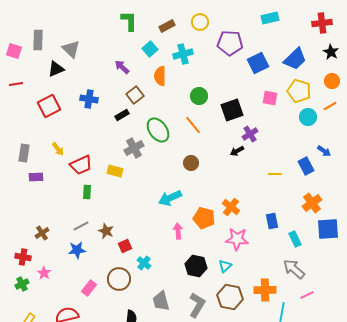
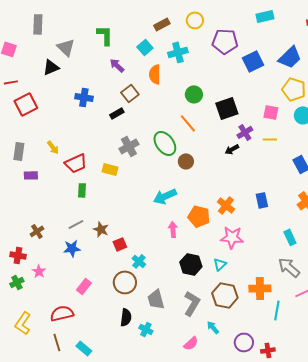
green L-shape: (129, 21) -> (105, 35), moved
gray rectangle: (38, 40) -> (38, 24), moved
pink square: (270, 98) -> (271, 112), moved
red square: (49, 106) -> (26, 104), moved
green ellipse: (158, 130) -> (165, 143), moved
yellow line: (275, 174) -> (270, 139), moved
blue rectangle: (272, 221) -> (262, 200), moved
brown circle: (119, 279) -> (125, 282), moved

